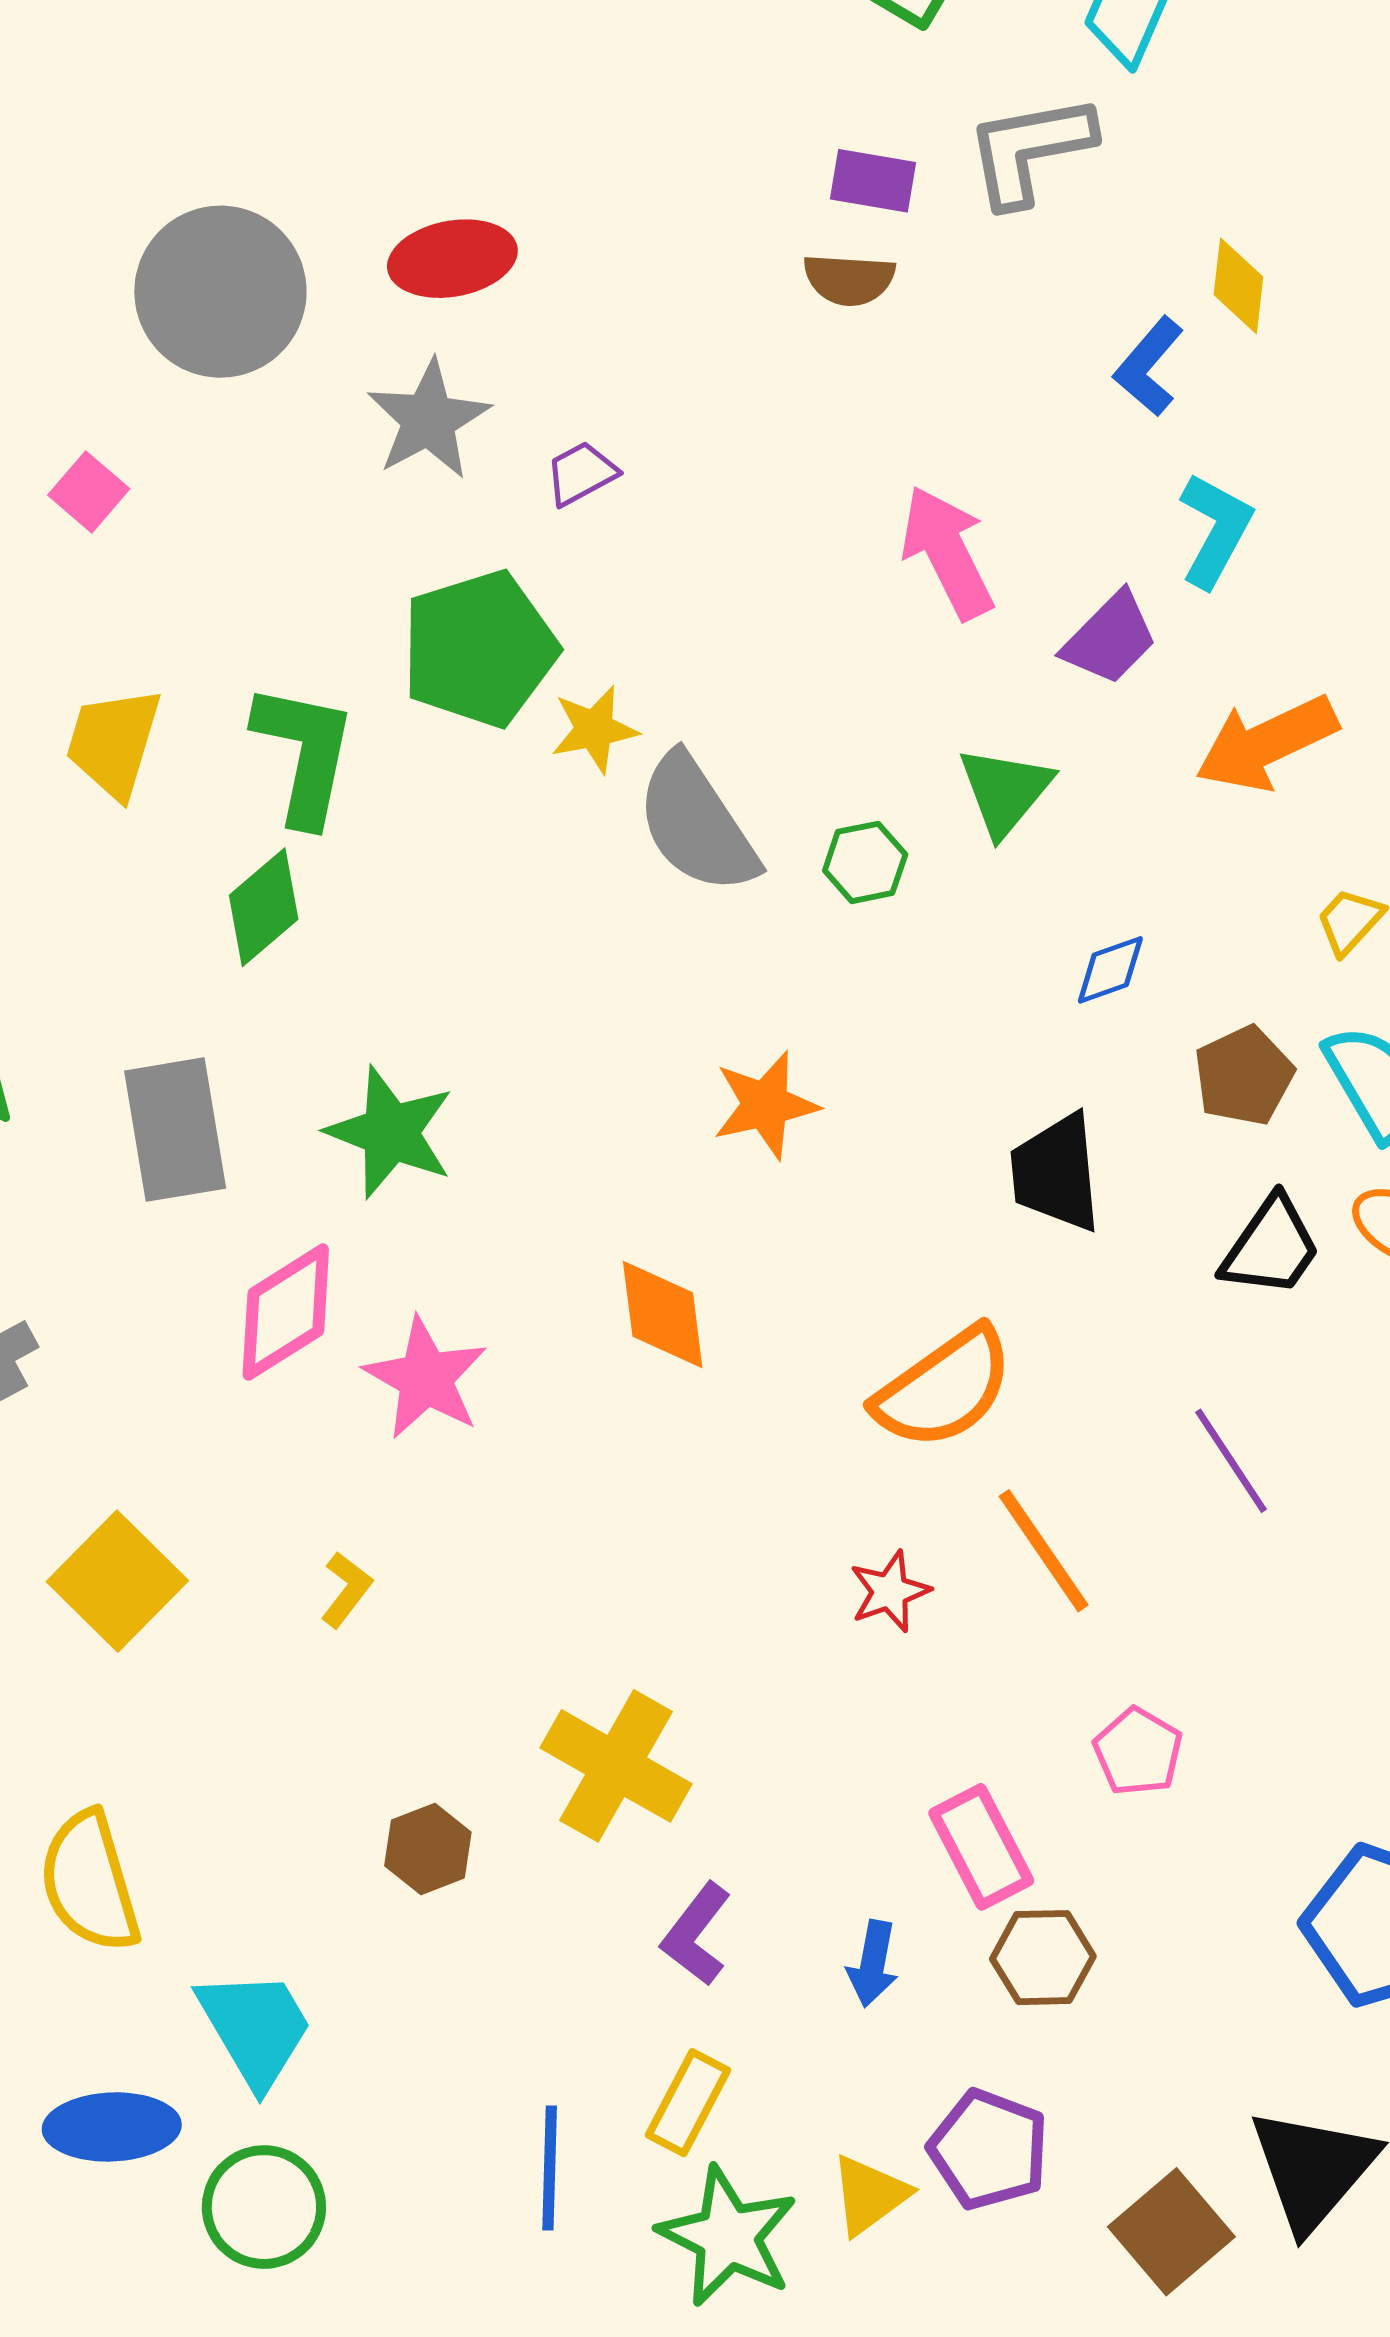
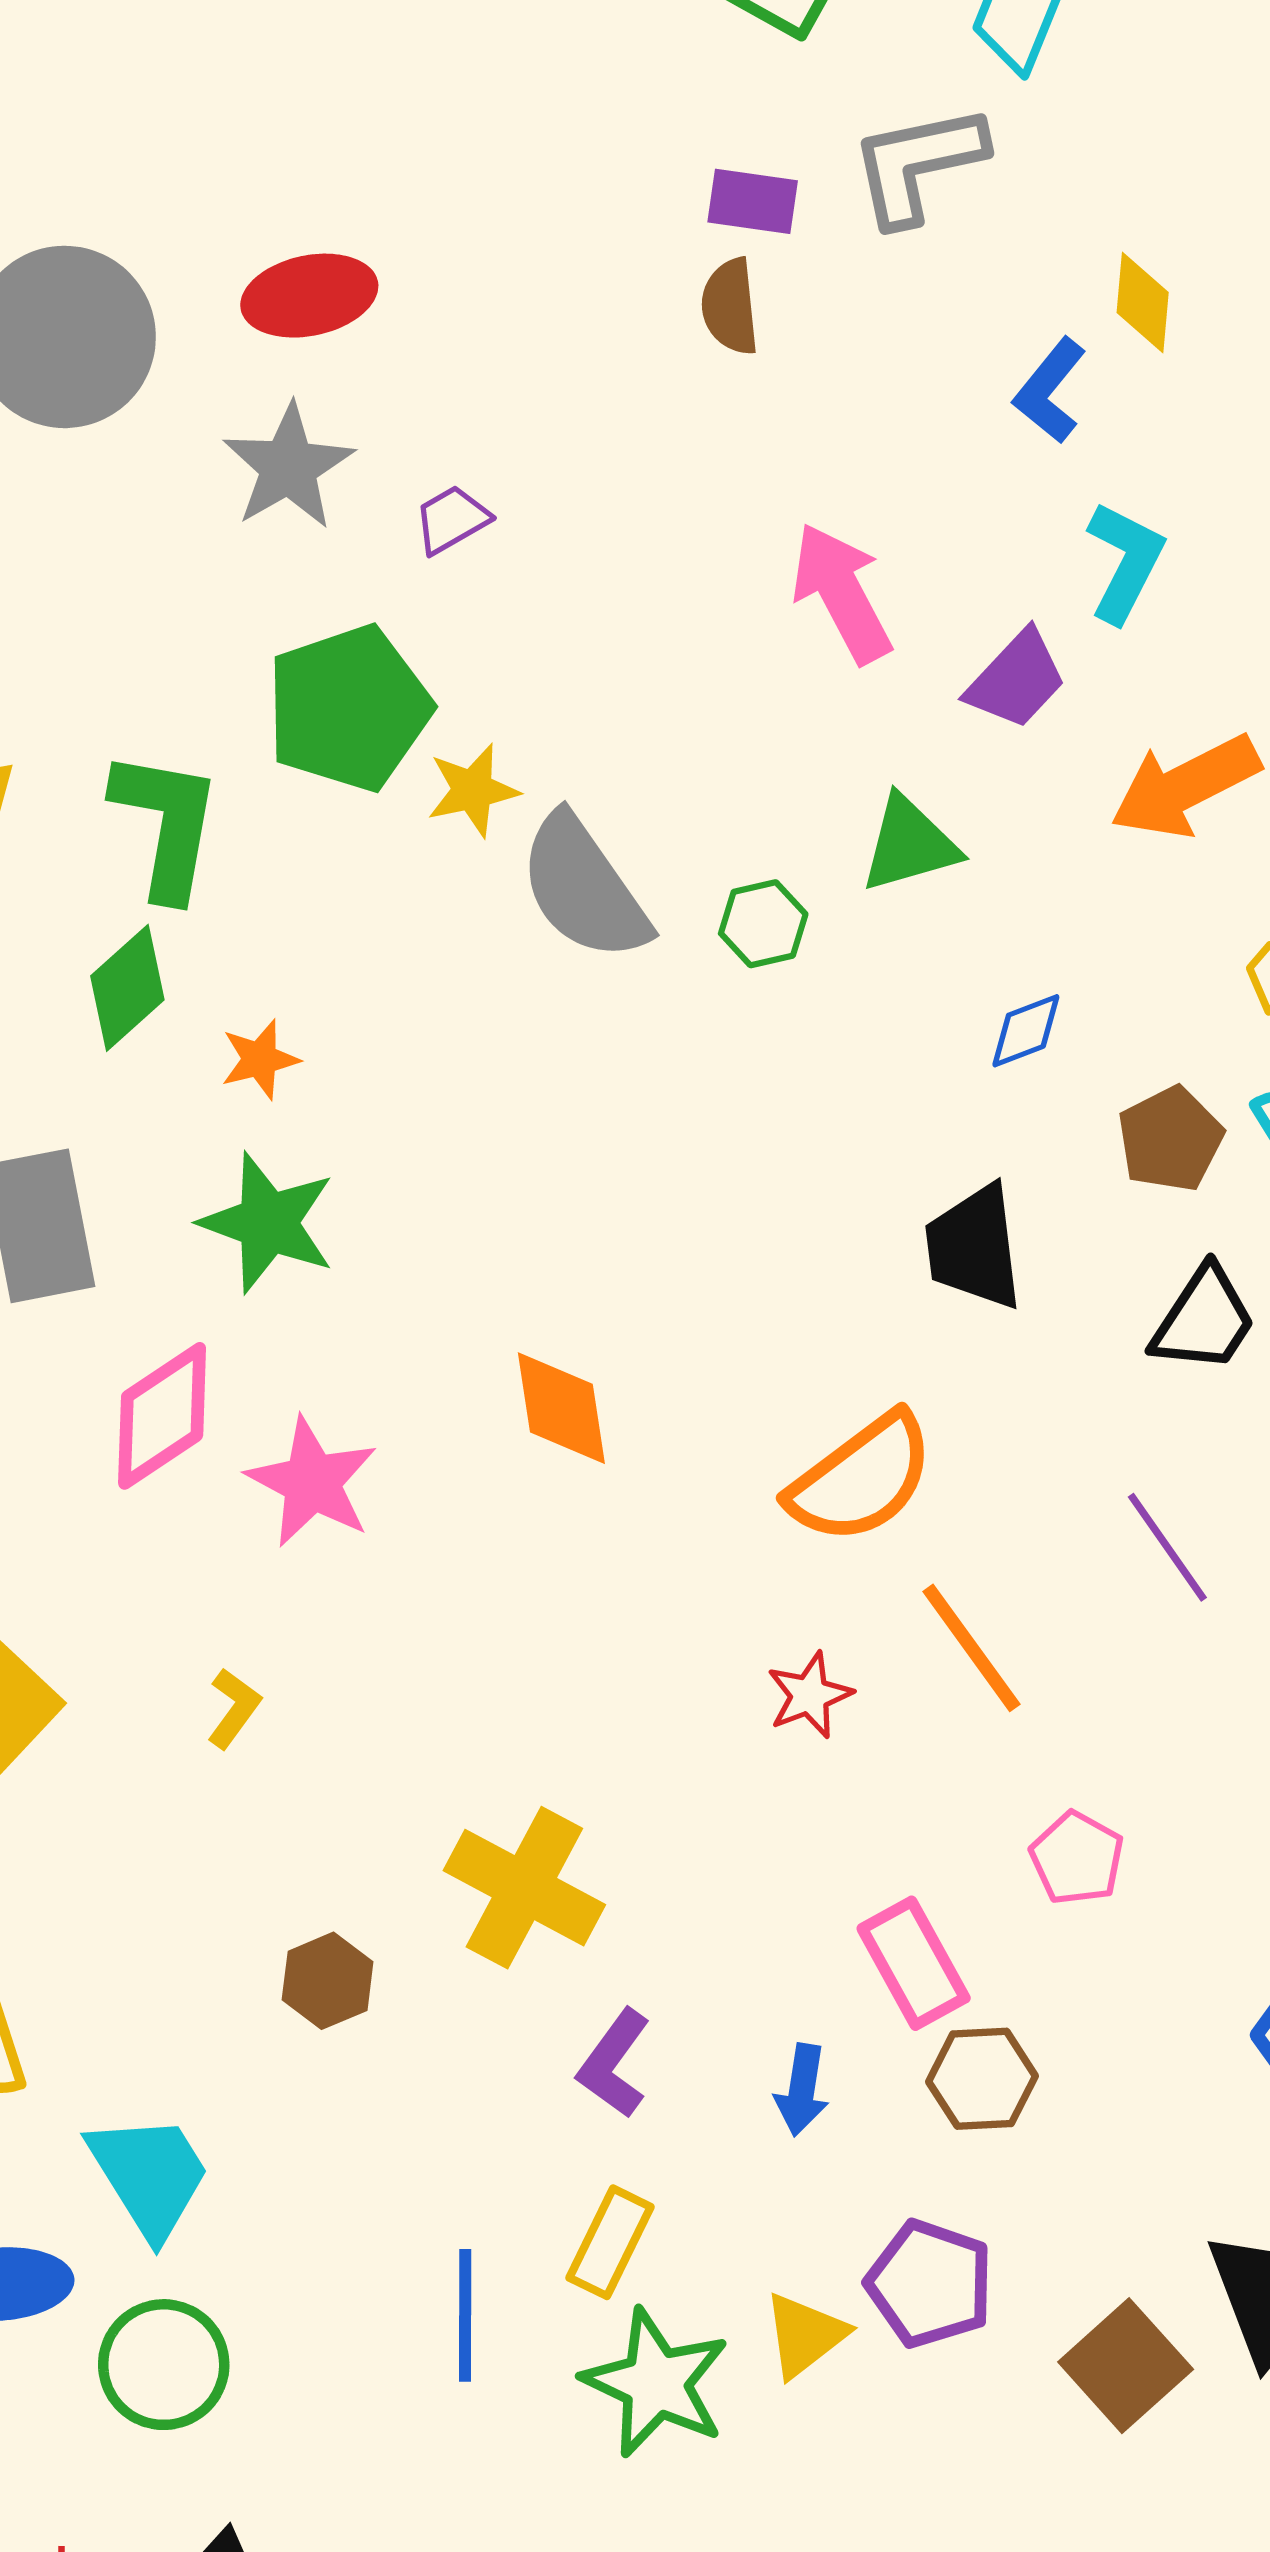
brown semicircle: (849, 279) -> (730, 307), turned 82
green triangle: (1005, 791) -> (909, 844), turned 36
orange star: (765, 1105) -> (260, 1059), moved, size x0.7

